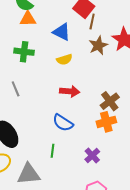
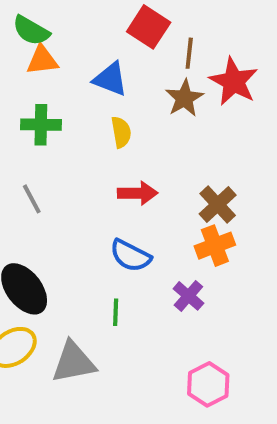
brown line: (92, 22) -> (189, 53), moved
yellow semicircle: (64, 60) -> (121, 132), turned -77
purple cross: (92, 155) -> (188, 296), moved

